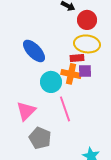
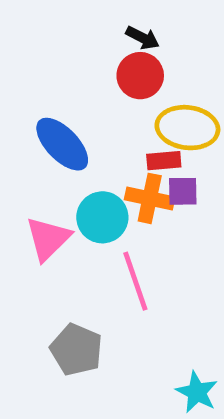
red circle: (87, 20) -> (140, 76), moved
pink triangle: (26, 111) -> (48, 239), moved

